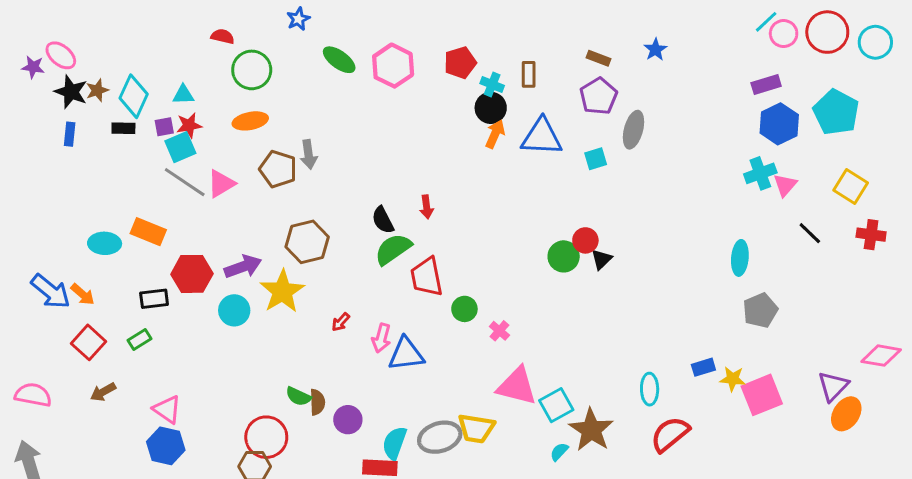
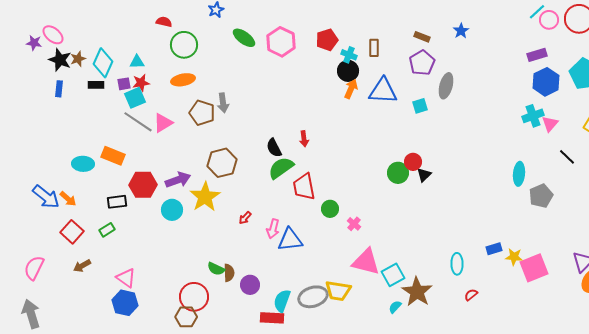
gray pentagon: (760, 310) -> (541, 196), moved
pink semicircle: (33, 395) -> (34, 268), turned -75
red semicircle: (670, 434) -> (471, 295), size x0.5

